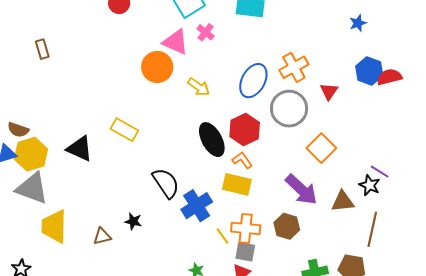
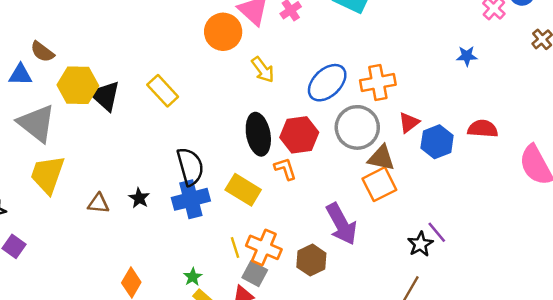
blue hexagon: (369, 71) -> (437, 142), moved
yellow hexagon: (31, 154) -> (78, 85), moved
yellow rectangle: (237, 184) -> (243, 190), moved
brown triangle: (343, 201) -> (381, 158), moved
blue cross: (197, 206) -> (191, 199), moved

